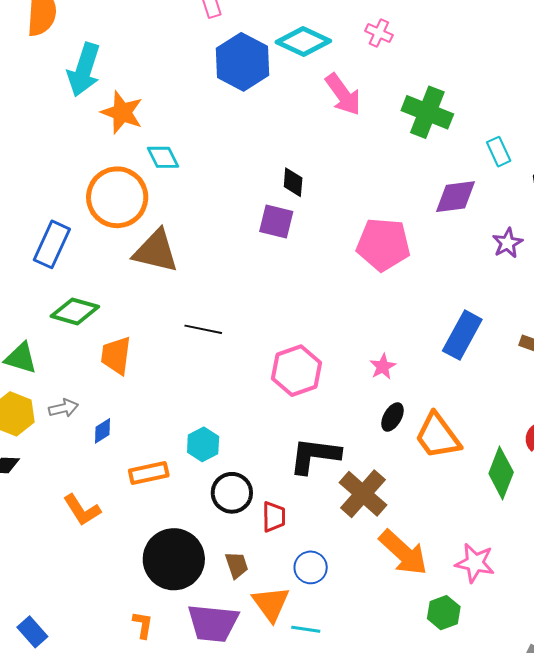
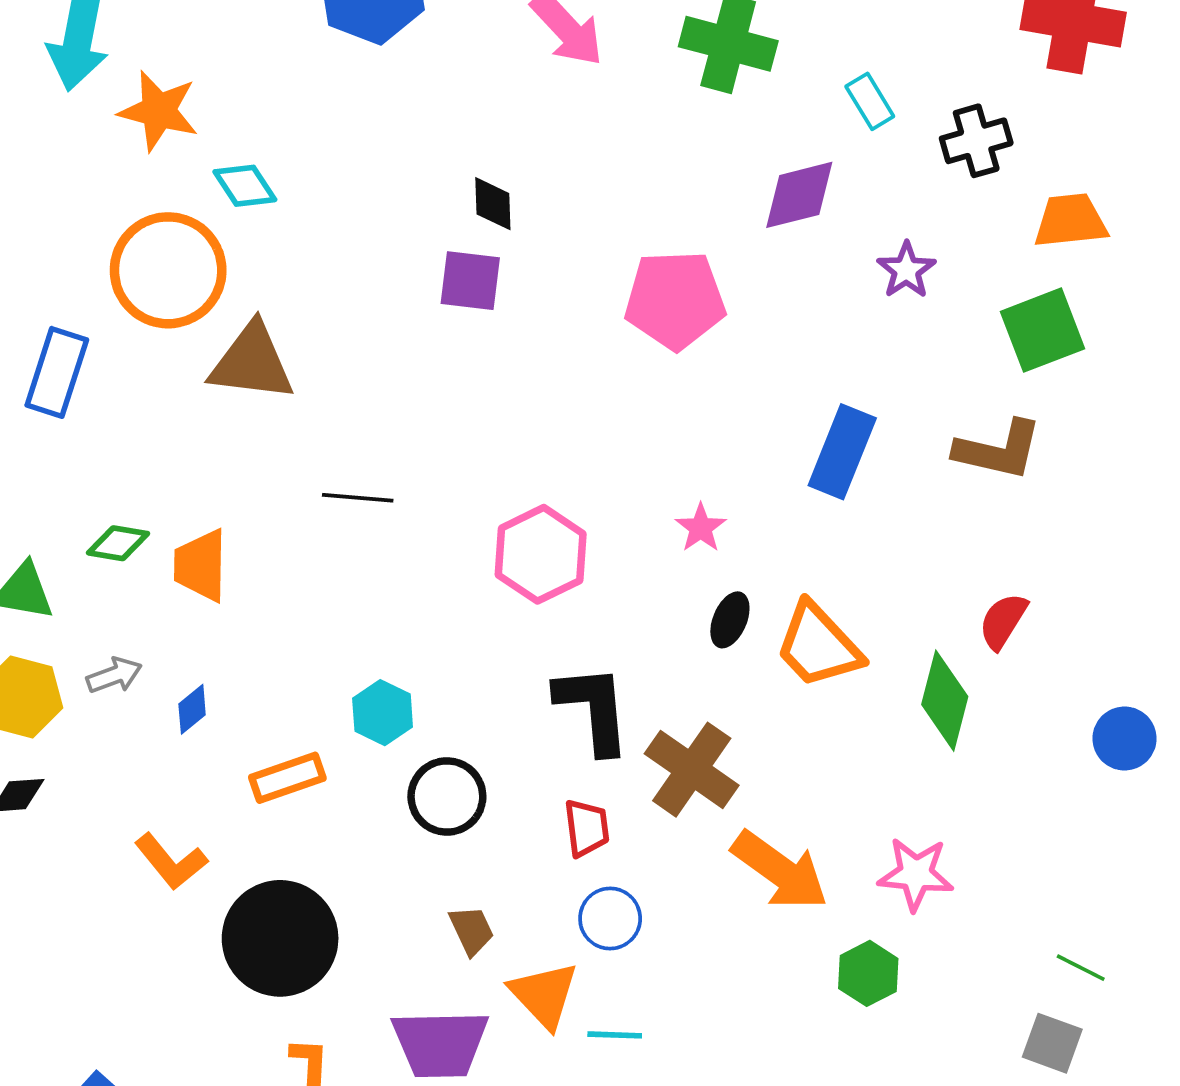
green diamond: (75, 311) -> (118, 543), moved, size x0.7
black L-shape: (315, 456) -> (593, 709), turned 84
red trapezoid: (274, 517) -> (587, 828), moved
black circle: (174, 559) -> (280, 938), moved

